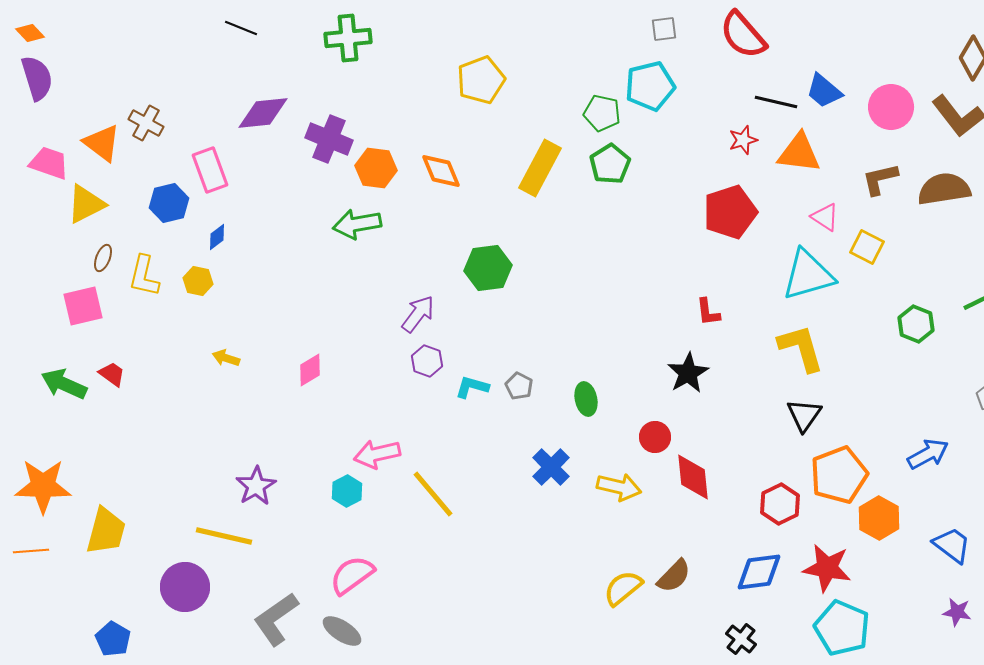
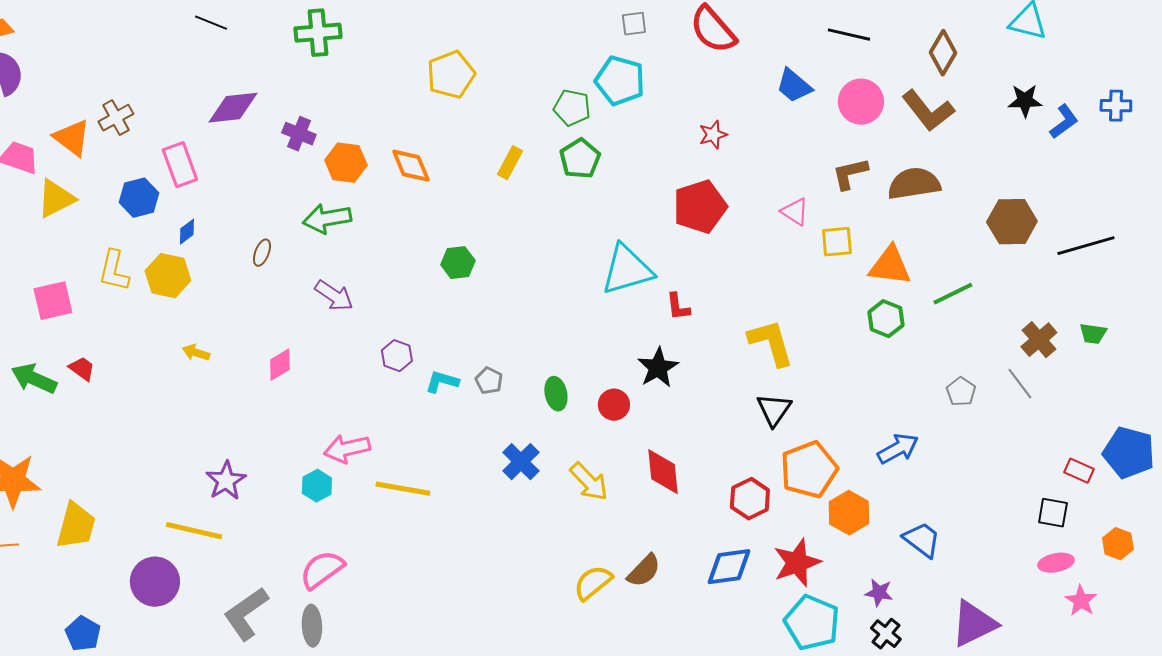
cyan pentagon: (650, 86) -> (620, 81), turned 30
black line: (776, 102) -> (849, 35), moved
brown cross: (146, 123) -> (116, 118), turned 32
purple cross: (329, 139) -> (299, 134), size x0.7
orange triangle: (799, 153) -> (890, 266), moved
yellow rectangle: (540, 168) -> (510, 163), size x0.6
yellow square: (867, 247) -> (837, 242), turned -32
brown ellipse: (103, 258) -> (262, 253), moved
green hexagon: (488, 268) -> (458, 263), size x0.7
cyan triangle: (808, 275) -> (627, 270), moved
yellow hexagon: (198, 281) -> (168, 276), size x1.5
purple arrow: (418, 314) -> (334, 296), moved, turned 87
red circle: (655, 437) -> (614, 405), moved
yellow arrow: (619, 487) -> (589, 482), turned 33
yellow line: (433, 494) -> (403, 489), turned -40
red star: (827, 568) -> (797, 563), turned -30
purple star: (957, 612) -> (879, 593), moved
gray ellipse: (342, 631) -> (312, 626), turned 54
black cross: (741, 639) -> (886, 634), moved

